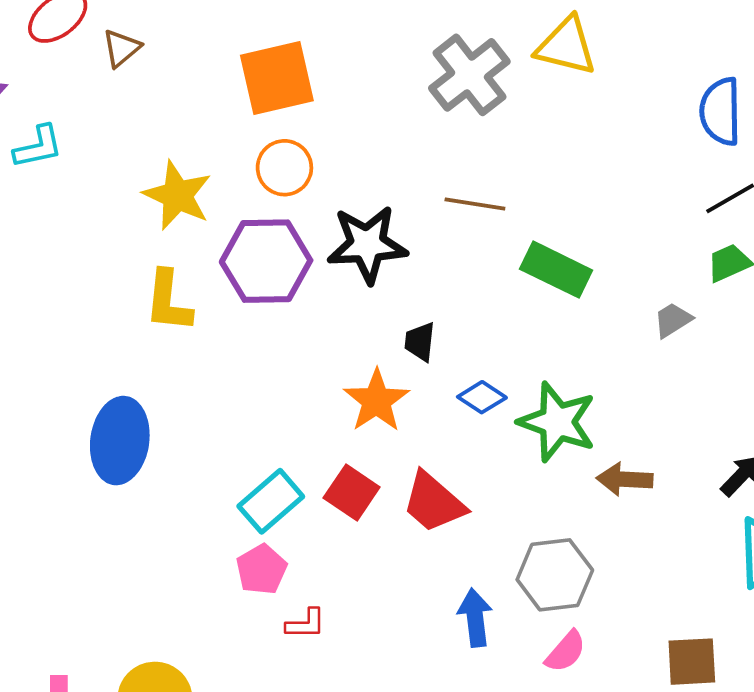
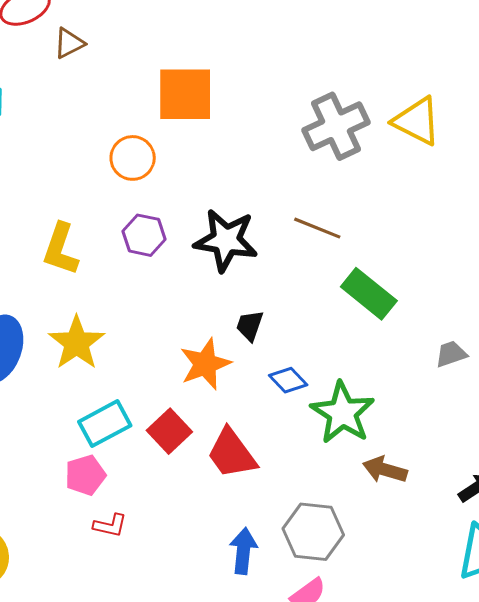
orange circle: (284, 168) -> (133, 158), moved
yellow star: (177, 195) -> (77, 343), moved
purple hexagon: (266, 261) -> (144, 235), size x0.6

